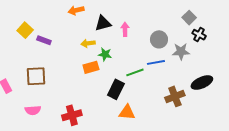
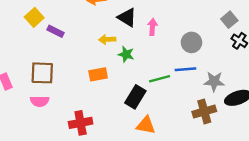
black triangle: (103, 23) -> (127, 17), turned 42
gray star: (181, 51) -> (214, 81), moved
orange rectangle: (91, 67) -> (98, 74), moved
pink semicircle: (33, 110) -> (40, 101), moved

